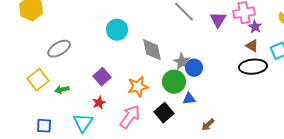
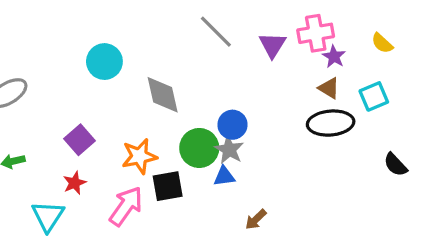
gray star: (182, 62) -> (229, 150), moved
black square: (164, 113) -> (168, 186), moved, turned 30

